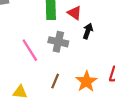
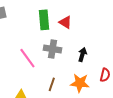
black arrow: (88, 31) -> (82, 55), moved
orange star: (86, 81) -> (80, 83), turned -30

